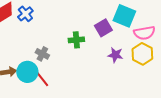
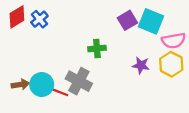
purple square: (103, 28) -> (127, 20), moved
gray cross: (42, 54) -> (79, 81), moved, size x1.6
red line: (41, 78) -> (57, 91), turned -30

